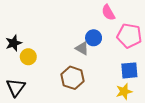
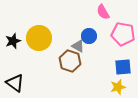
yellow circle: (28, 57) -> (39, 38), moved, size x1.6
brown hexagon: (72, 78) -> (70, 61), moved
black triangle: (16, 87) -> (15, 83), turned -30

